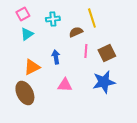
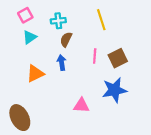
brown semicircle: (76, 32) -> (66, 39), moved, turned -40
pink triangle: (65, 85) -> (81, 105), moved
brown ellipse: (25, 93) -> (20, 118), moved

